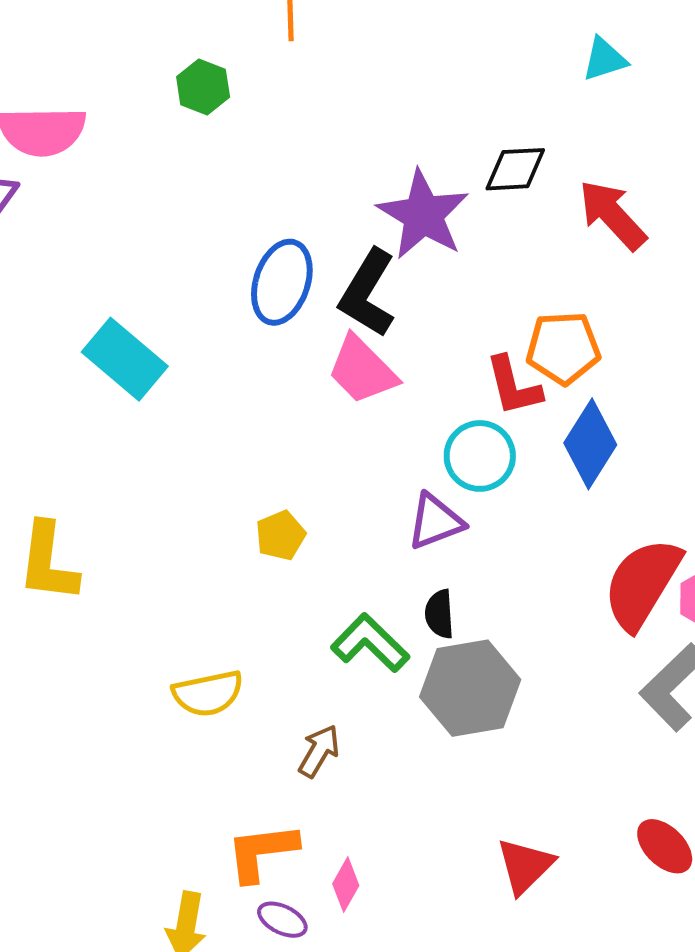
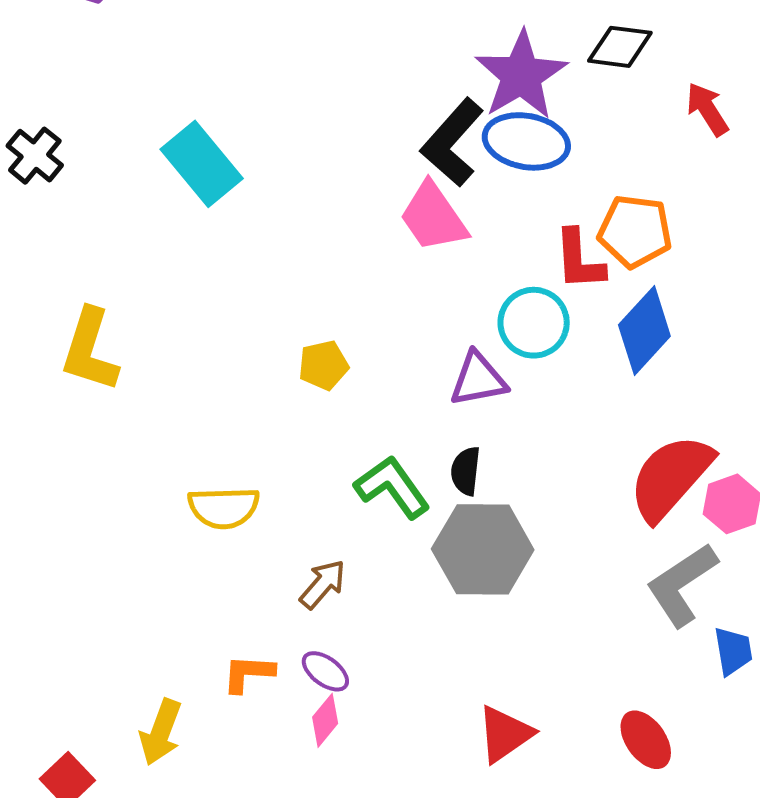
red arrow: (612, 215) -> (707, 109), size x0.7
blue ellipse: (282, 282) -> (526, 141), moved, turned 72
orange L-shape: (262, 852) -> (248, 673), size x0.7
purple ellipse: (282, 920) -> (325, 671), moved

